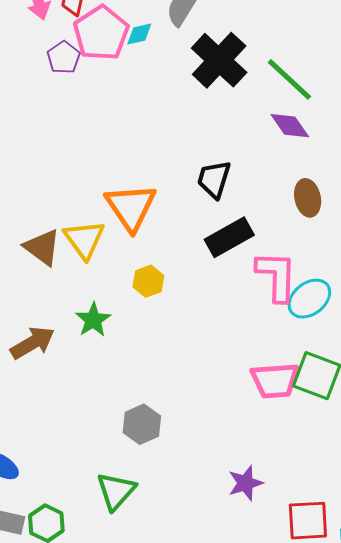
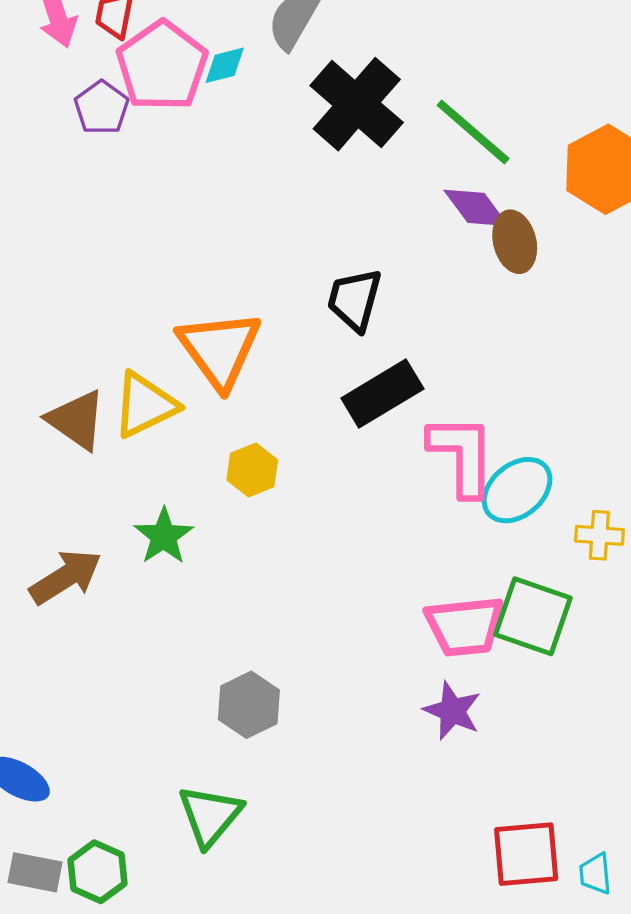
brown ellipse: (308, 198) -> (515, 242), moved
yellow triangle: (84, 240) -> (145, 405), turned 42
purple star: (245, 483) -> (452, 711), moved, turned -30

